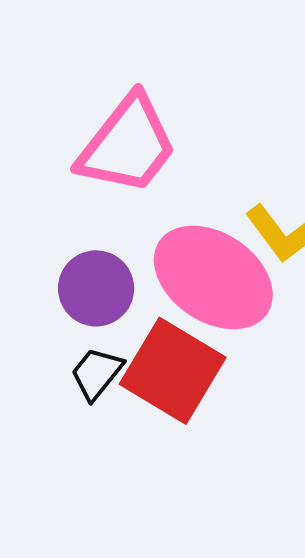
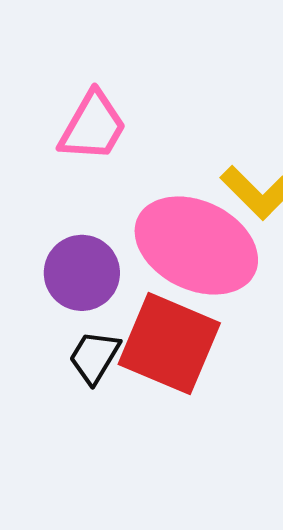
pink trapezoid: (128, 145) -> (93, 126), size x0.7

